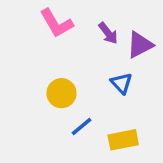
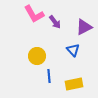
purple arrow: (108, 33) -> (55, 22), moved
blue line: (82, 127) -> (49, 76), turned -56

